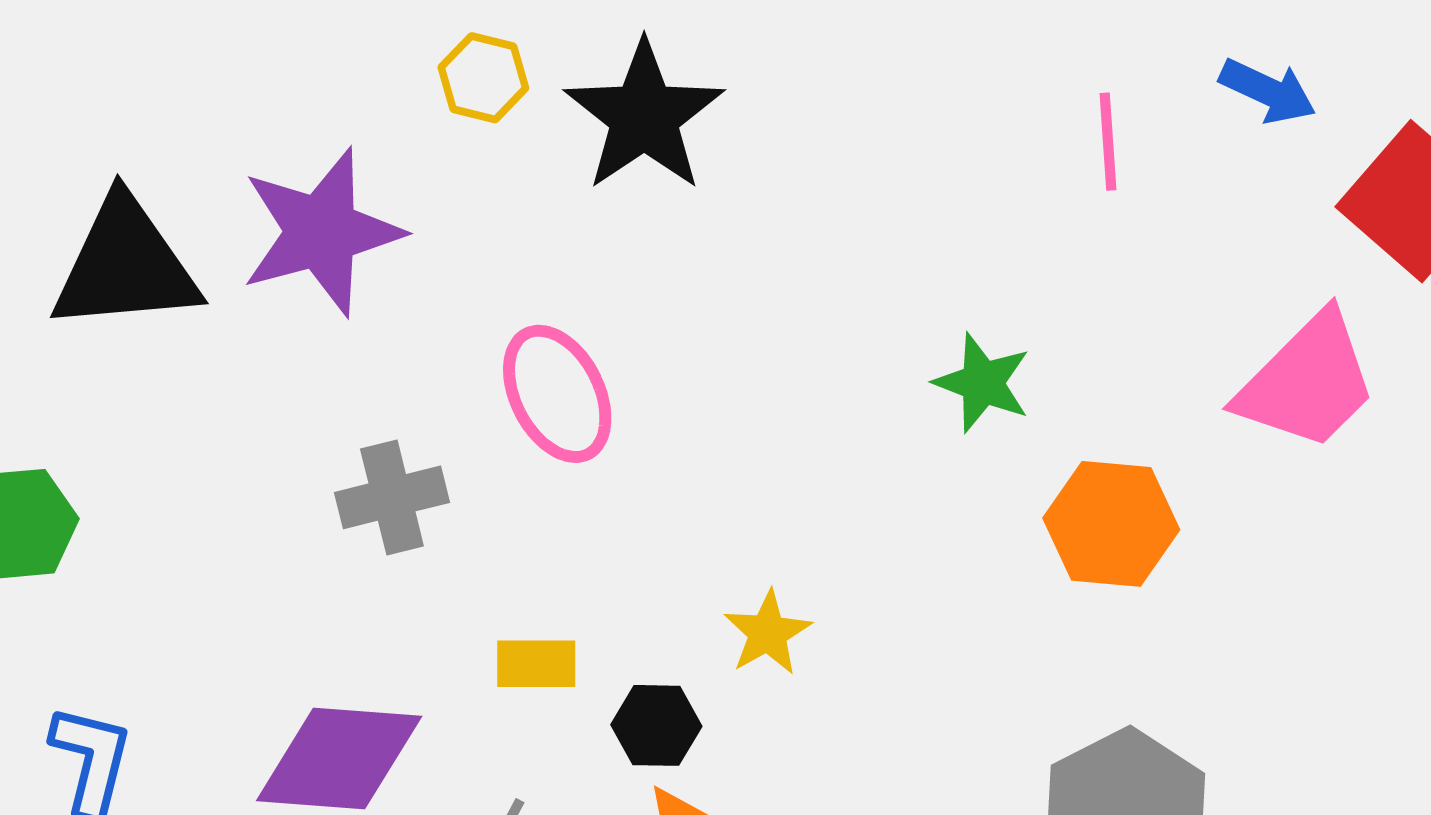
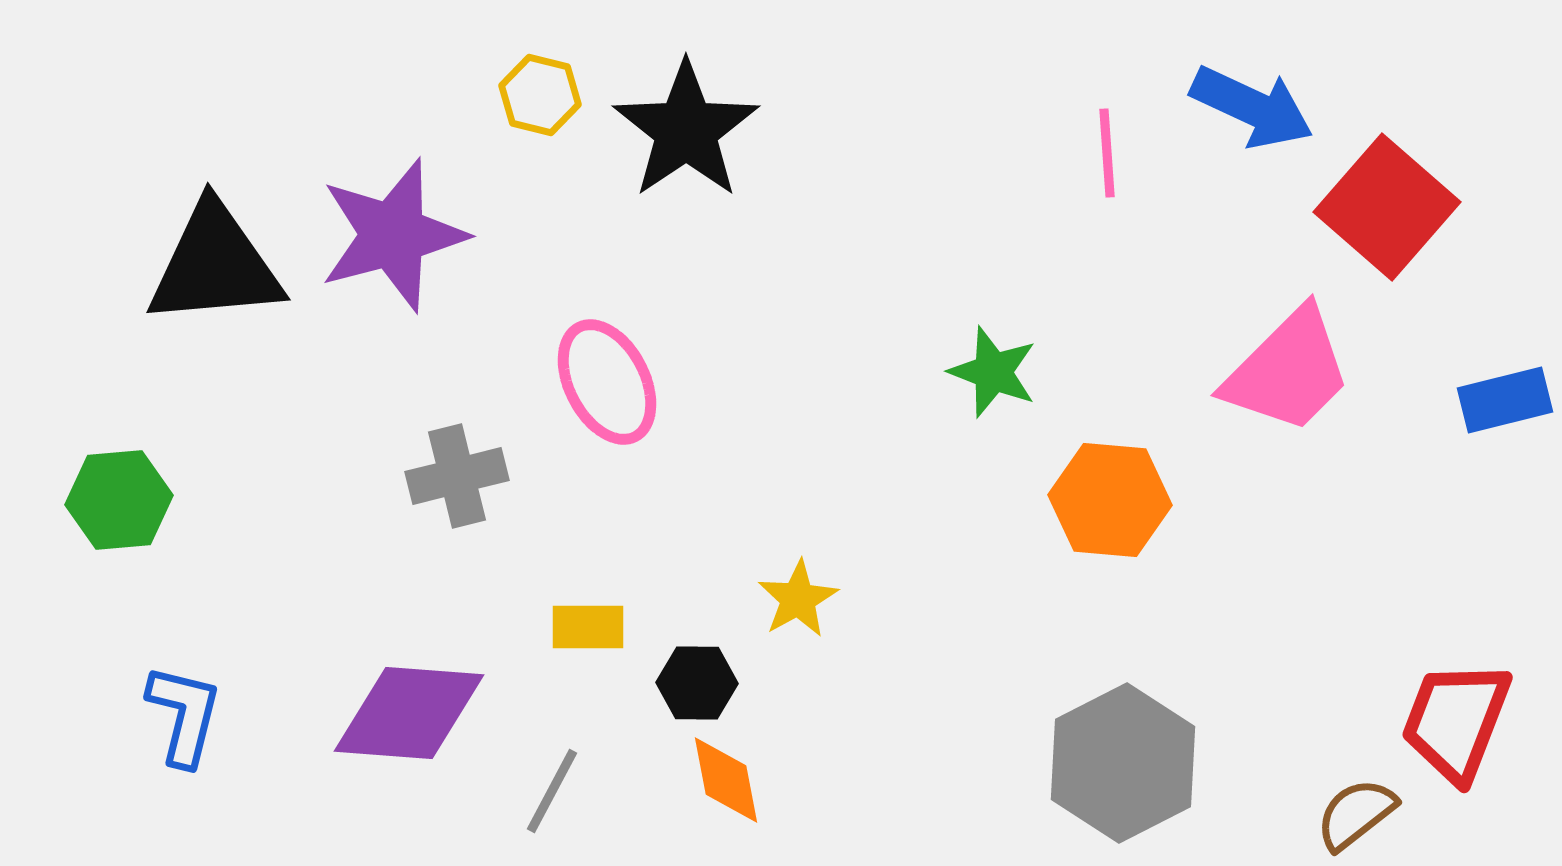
blue arrow: (1268, 91) -> (1252, 107), size x1.4

